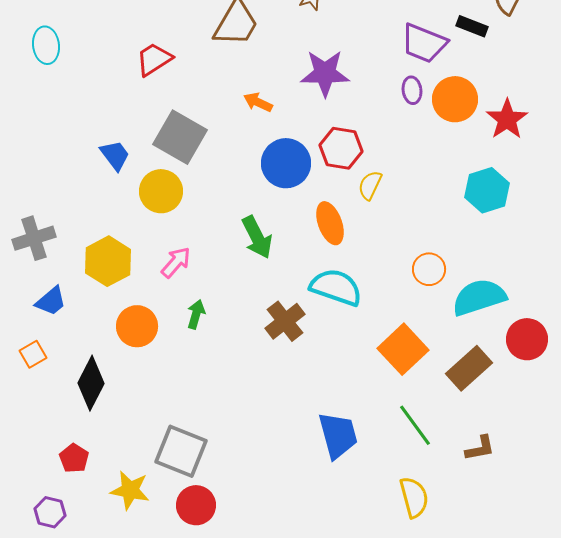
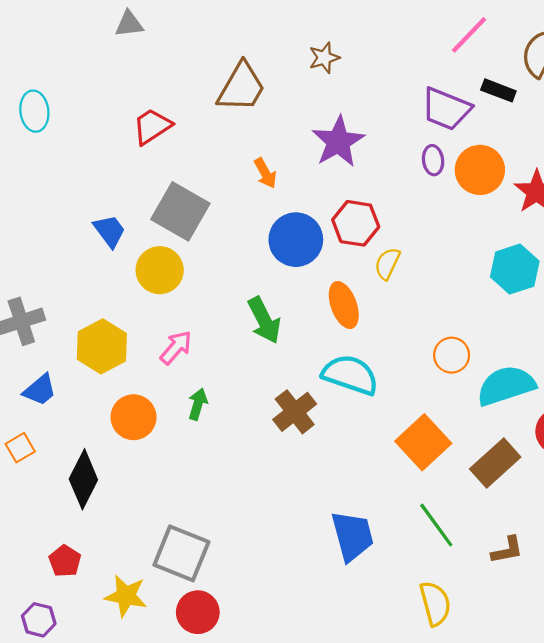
purple star: (325, 73) -> (338, 142), turned -30
orange arrow: (258, 102) -> (265, 173), turned -144

